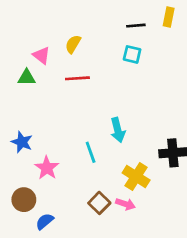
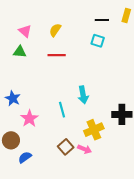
pink triangle: (42, 55) -> (25, 31), moved
yellow cross: (136, 176) -> (94, 130), turned 30

